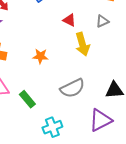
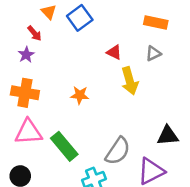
gray semicircle: (72, 88) -> (118, 151), moved, turned -30
green rectangle: (27, 99) -> (64, 146), size x1.4

